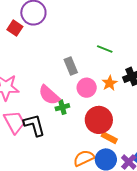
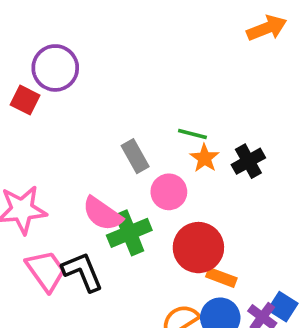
green line: (105, 49) -> (192, 134), moved
orange star: (110, 83) -> (205, 158), moved
green cross: (62, 107) -> (129, 233), size x1.6

